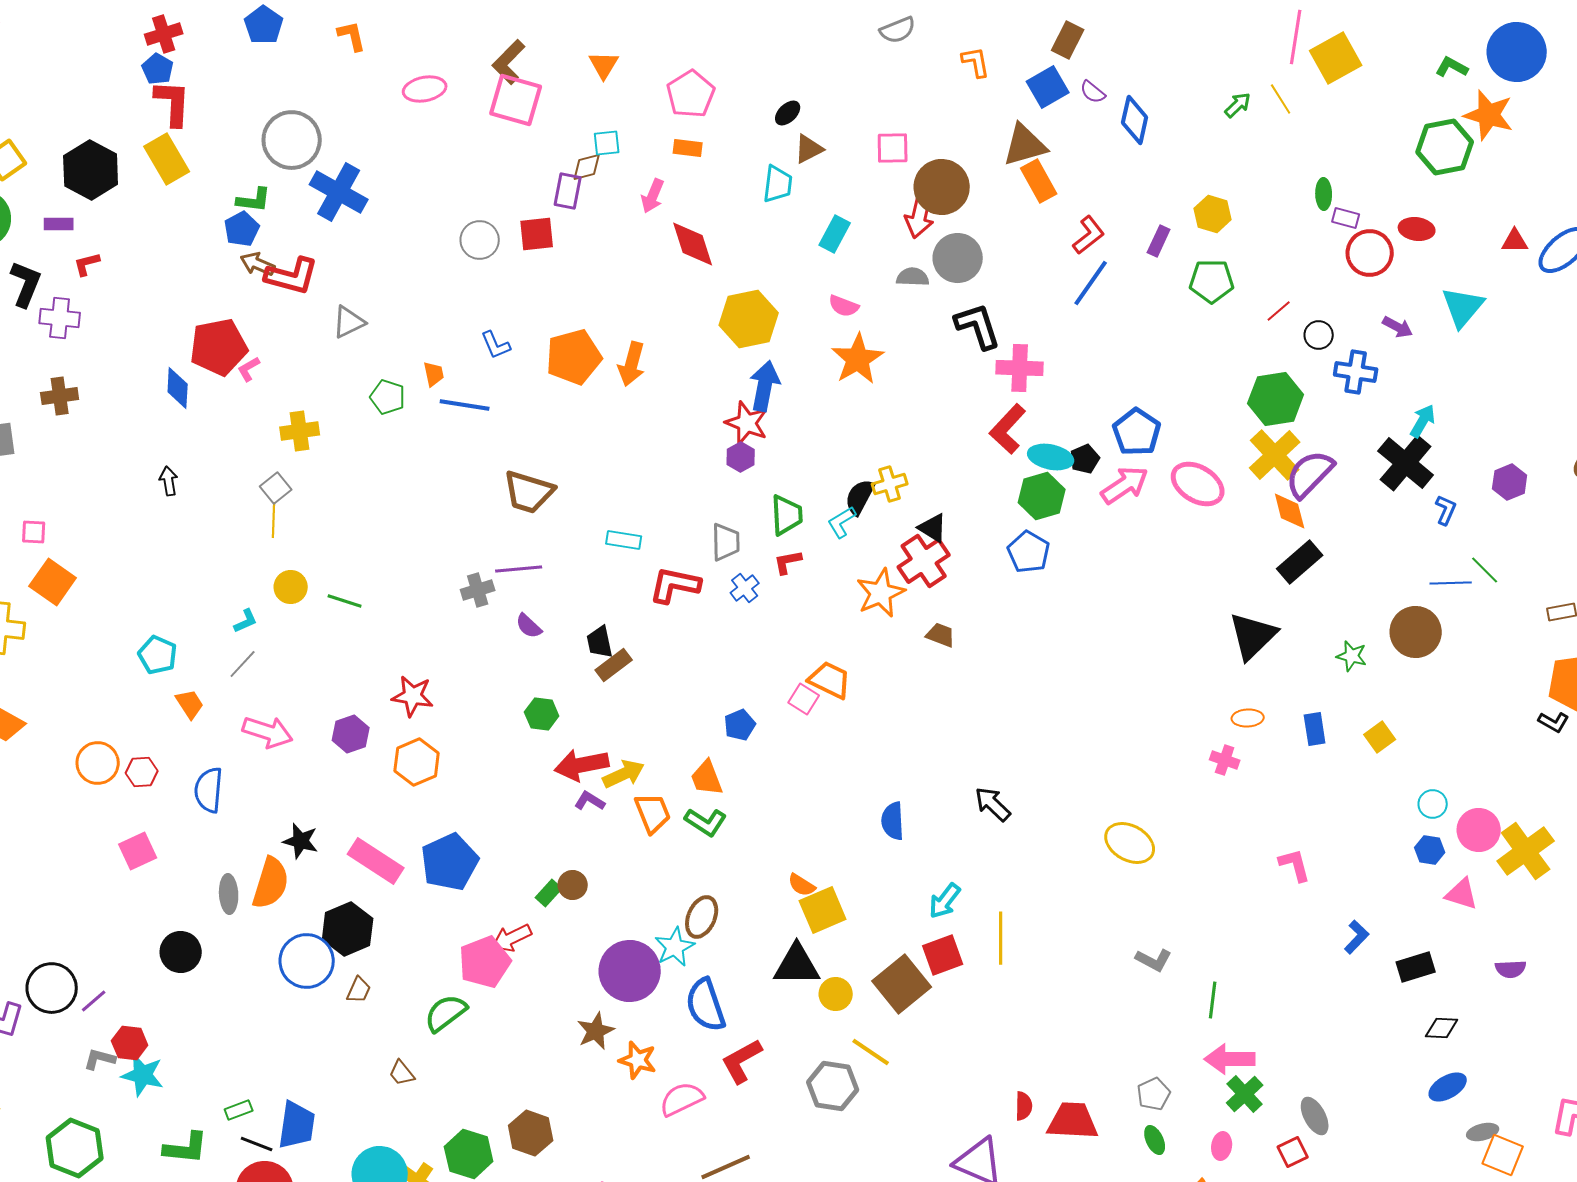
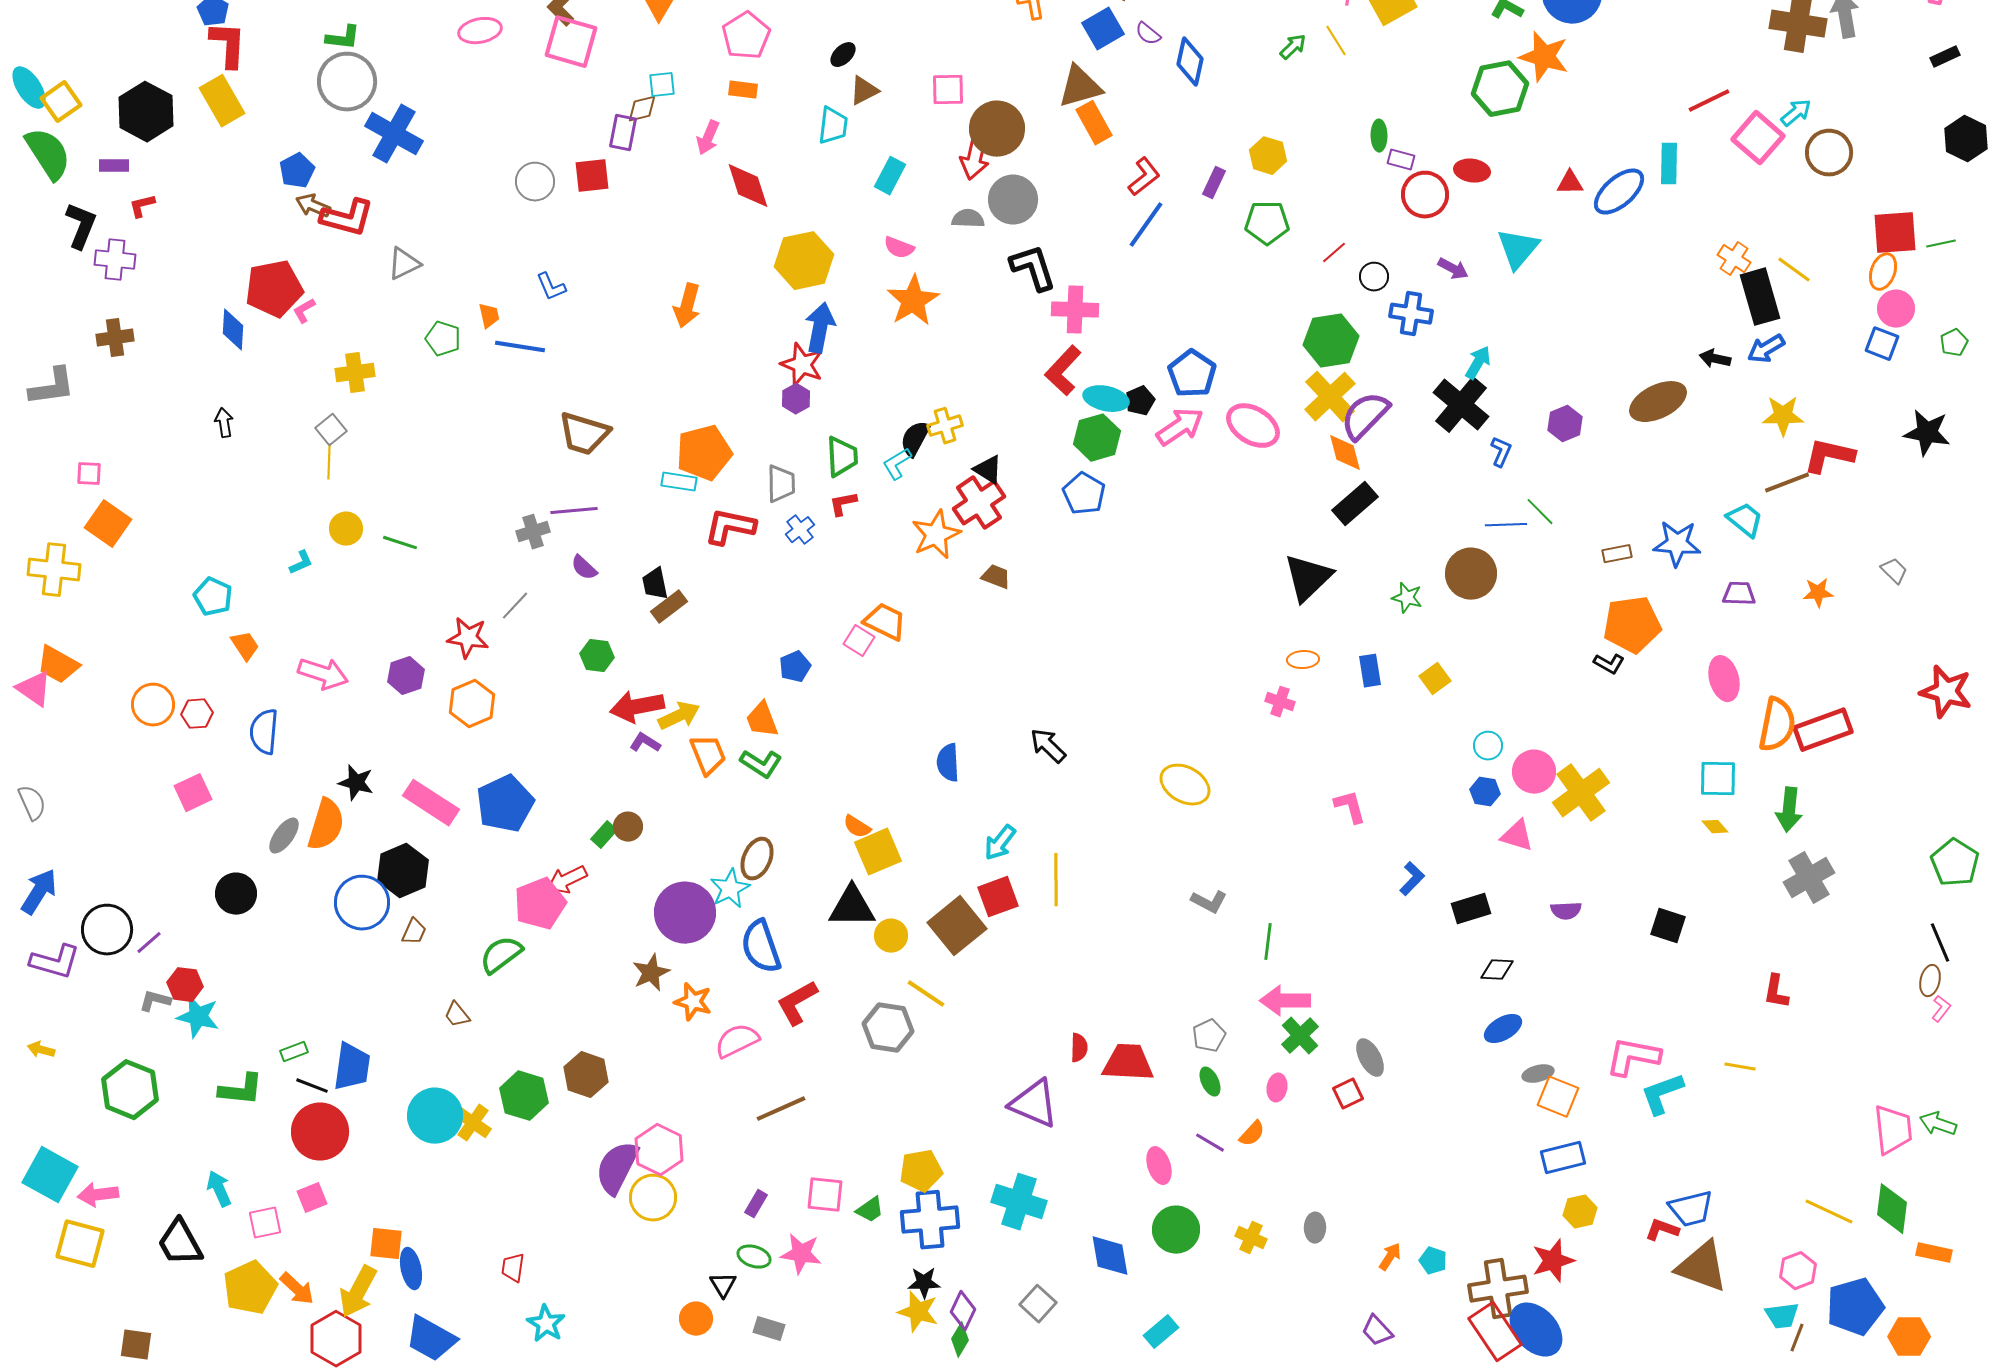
green L-shape: (254, 200) -> (343, 38), moved
orange pentagon: (574, 357) -> (704, 453), moved
gray line: (243, 664) -> (515, 606), moved
gray ellipse: (229, 894) -> (284, 836), turned 39

